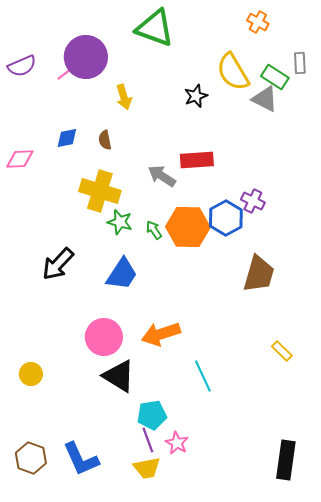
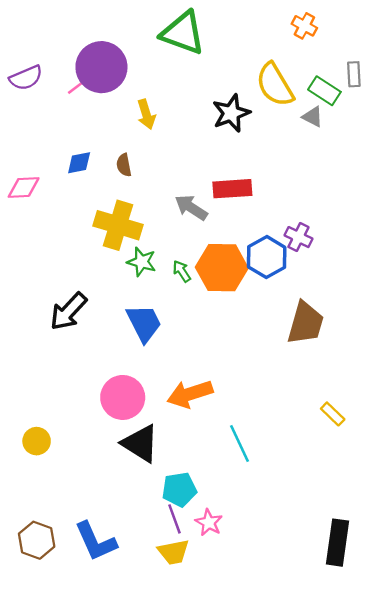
black star: (196, 96) -> (231, 113), size x1.4
gray triangle: (265, 99) -> (313, 117), size x0.7
blue trapezoid: (122, 274) -> (144, 323), turned -60

